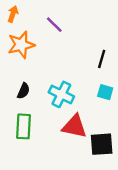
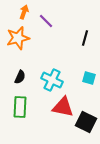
orange arrow: (13, 14) -> (24, 12), moved
black line: (102, 59) -> (85, 38), moved
black square: (102, 144) -> (86, 122), turned 30

